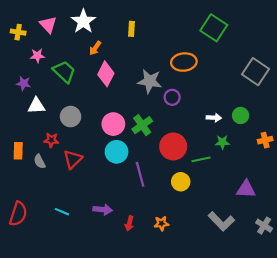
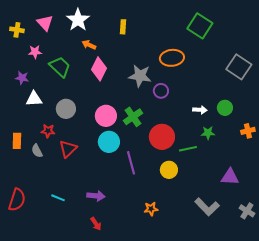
orange arrow: (95, 48) -> (89, 45), turned 80
red arrow: (129, 223) -> (96, 224), moved, turned -48

